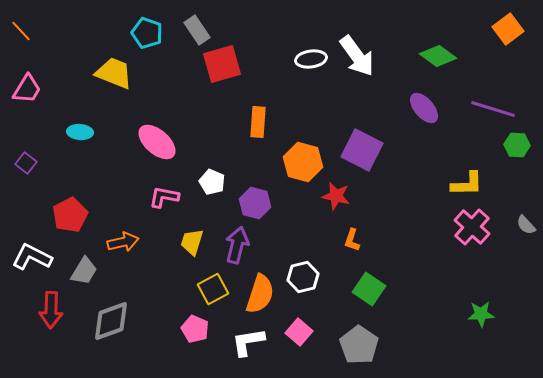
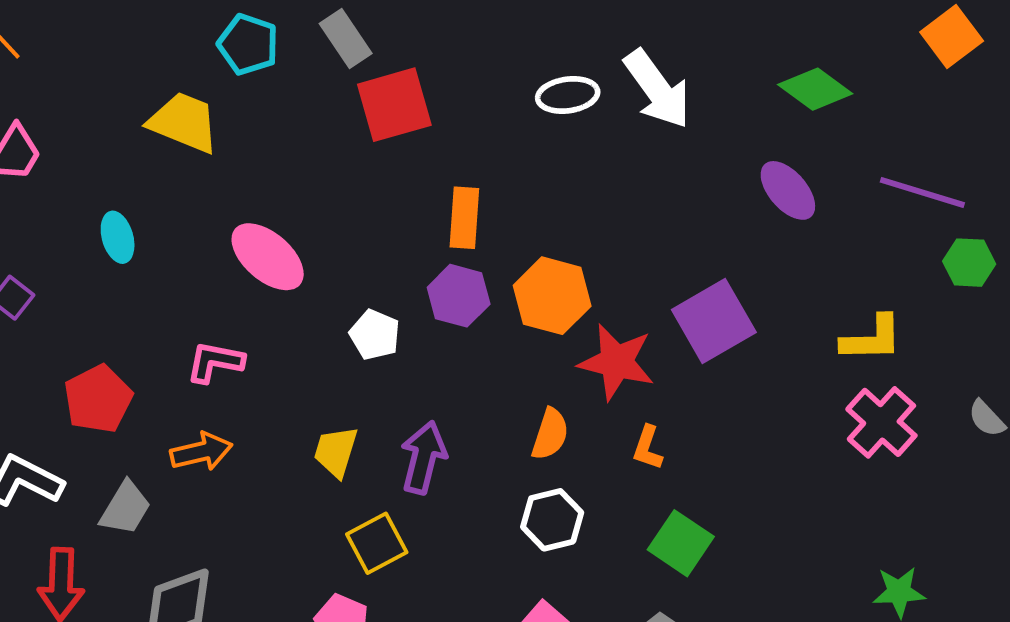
cyan ellipse: (80, 132) -> (118, 237), turned 70
purple square: (362, 150) -> (714, 321), moved, turned 33
red star: (336, 196) -> (616, 362), size x1.4
pink L-shape: (164, 197) -> (215, 362), moved
purple hexagon: (255, 203) -> (459, 296), moved
orange semicircle: (260, 294) -> (550, 434), moved, size x0.7

